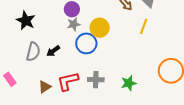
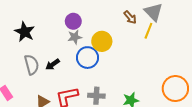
yellow line: (144, 26) -> (148, 31), moved
gray semicircle: (33, 52) -> (32, 65), turned -30

